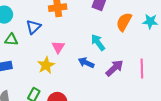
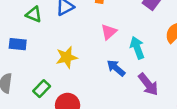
pink triangle: (58, 47) -> (109, 32), moved
purple arrow: (114, 68) -> (148, 84), turned 78

